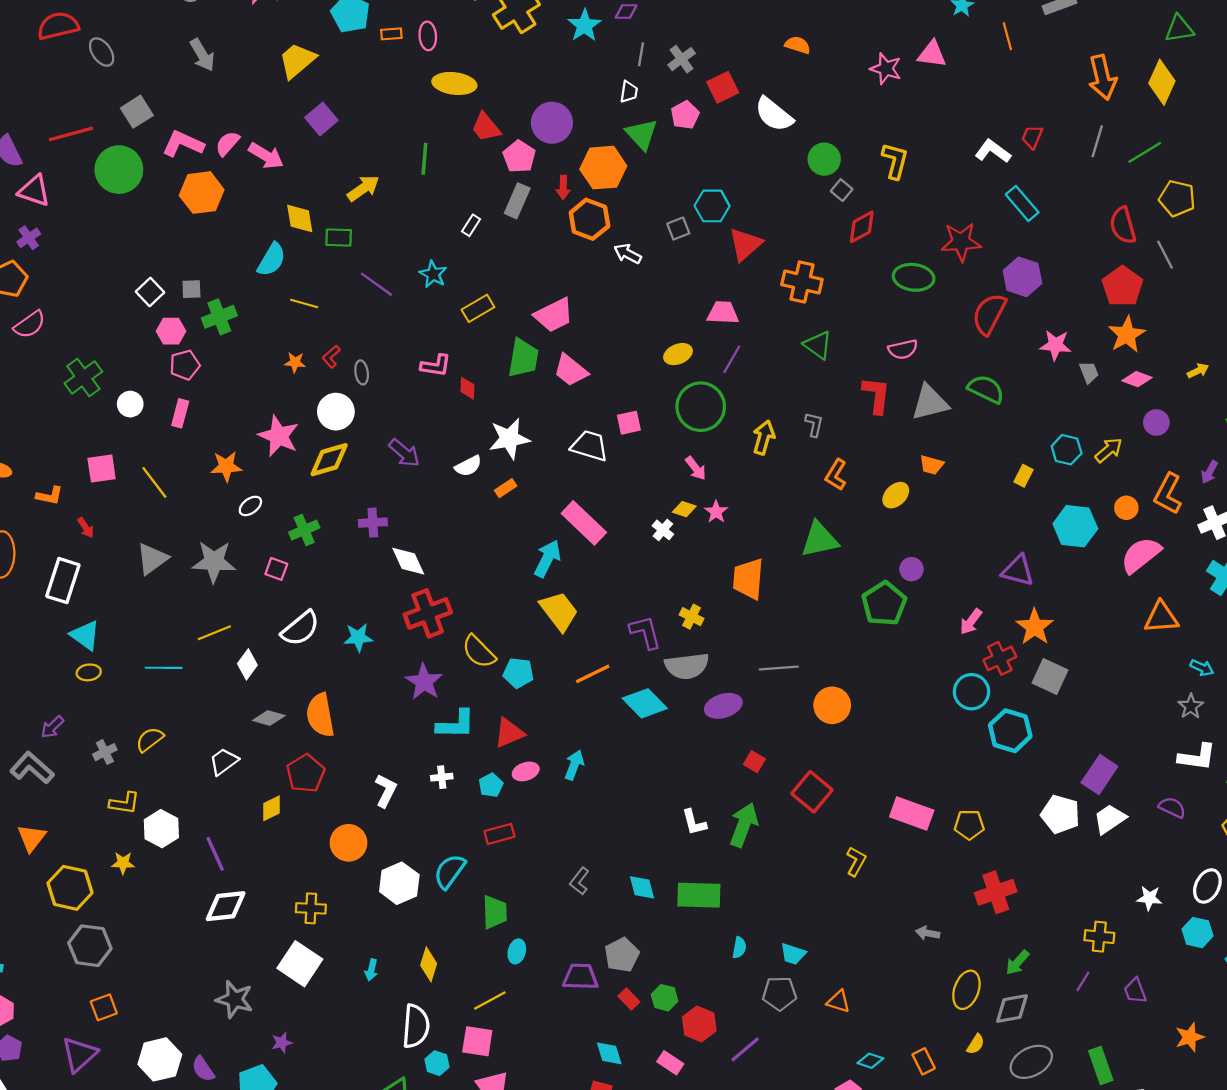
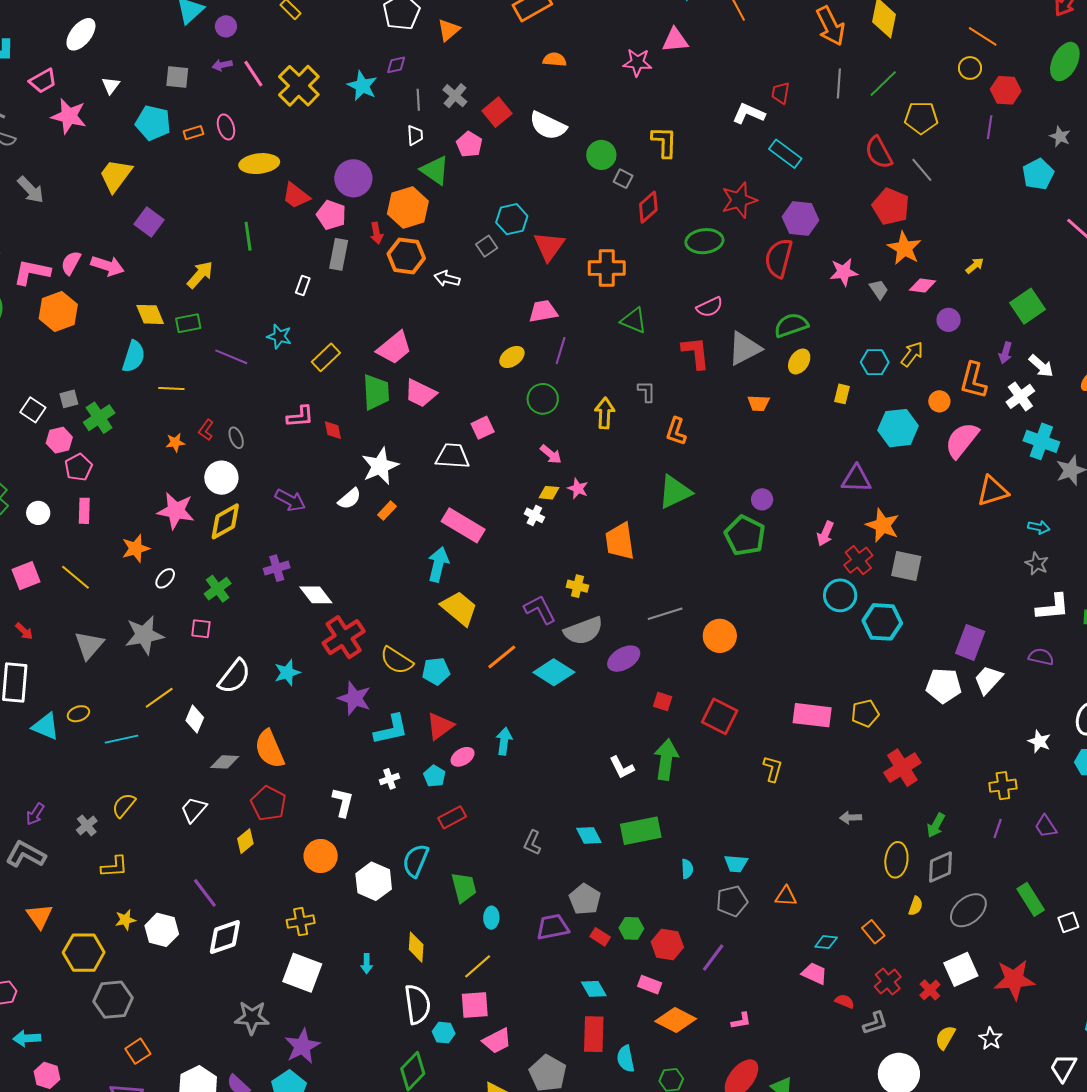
green semicircle: (986, 389) -> (791, 325), turned -32
green circle: (701, 407) -> (543, 399), size x0.7
yellow ellipse: (896, 495) -> (799, 361), moved
yellow ellipse: (89, 672) -> (78, 714), moved
white hexagon: (161, 829) -> (162, 930), moved
white star: (1149, 898) -> (1039, 741), turned 30
purple star: (282, 1043) -> (302, 1046), size x1.8

